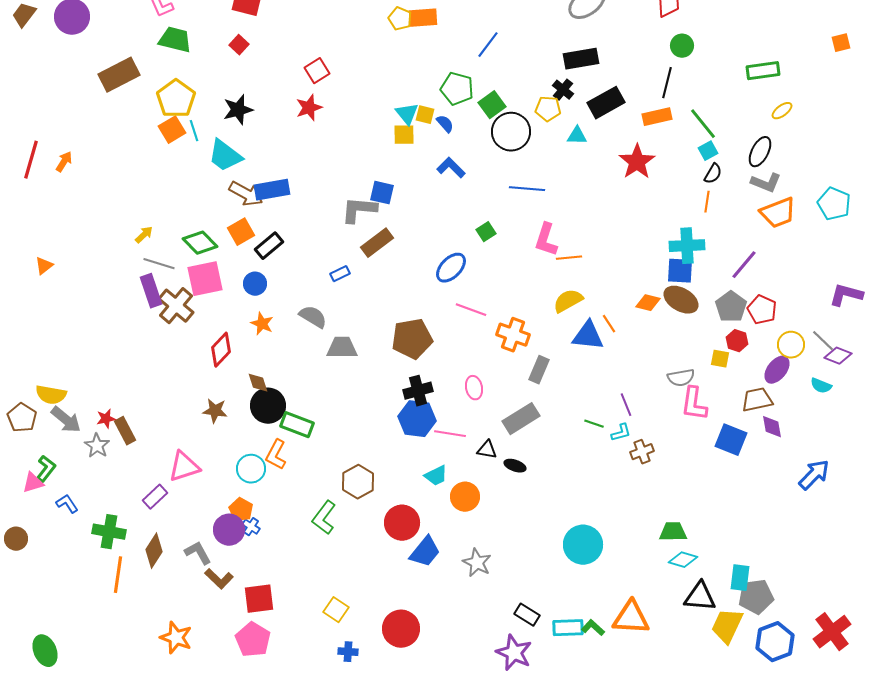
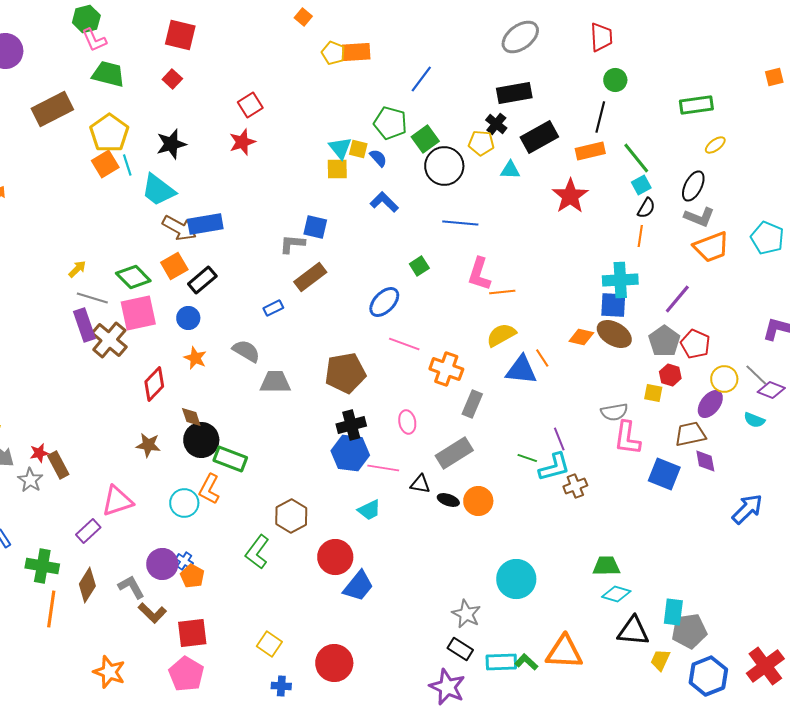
gray L-shape: (359, 210) -> (292, 244), size x0.7
cyan L-shape: (621, 433) -> (554, 467), size x1.6
orange circle: (465, 497) -> (478, 501), moved
orange pentagon: (241, 510) -> (192, 576), moved
gray star: (477, 563) -> (466, 614), moved
yellow trapezoid: (727, 626) -> (660, 660), size x0.6

